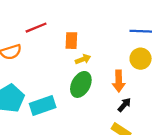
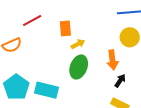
cyan rectangle: (43, 105) -> (46, 90), turned 40

